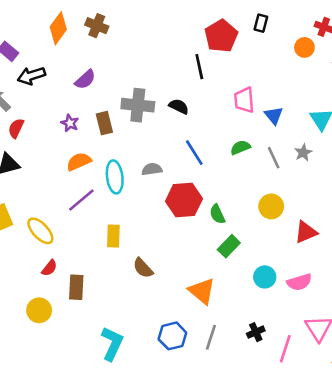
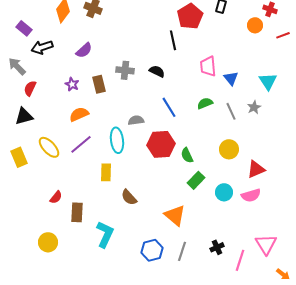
gray cross: (138, 105) -> (125, 70), size x0.7
cyan ellipse: (115, 177) -> (117, 140), moved
yellow ellipse: (40, 231) -> (49, 147), moved
cyan circle: (265, 277) -> (224, 192), moved
pink semicircle: (299, 282) -> (251, 195), moved
yellow circle: (39, 310) -> (48, 242), moved
cyan L-shape: (112, 344) -> (105, 234), moved

